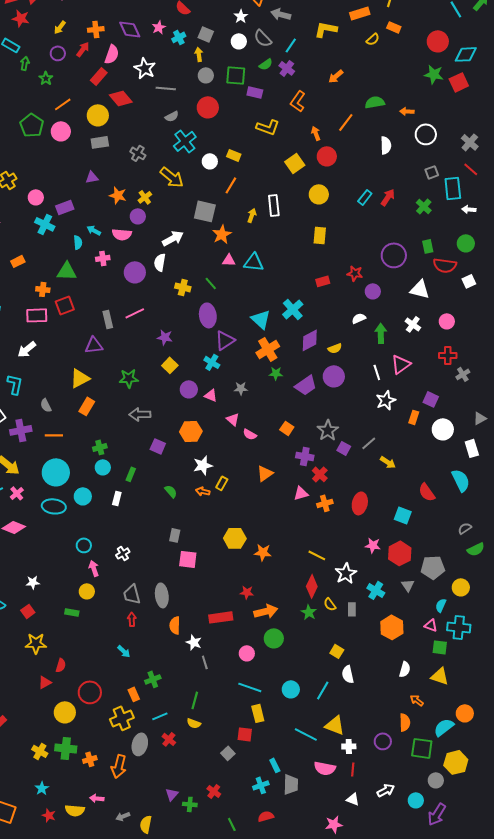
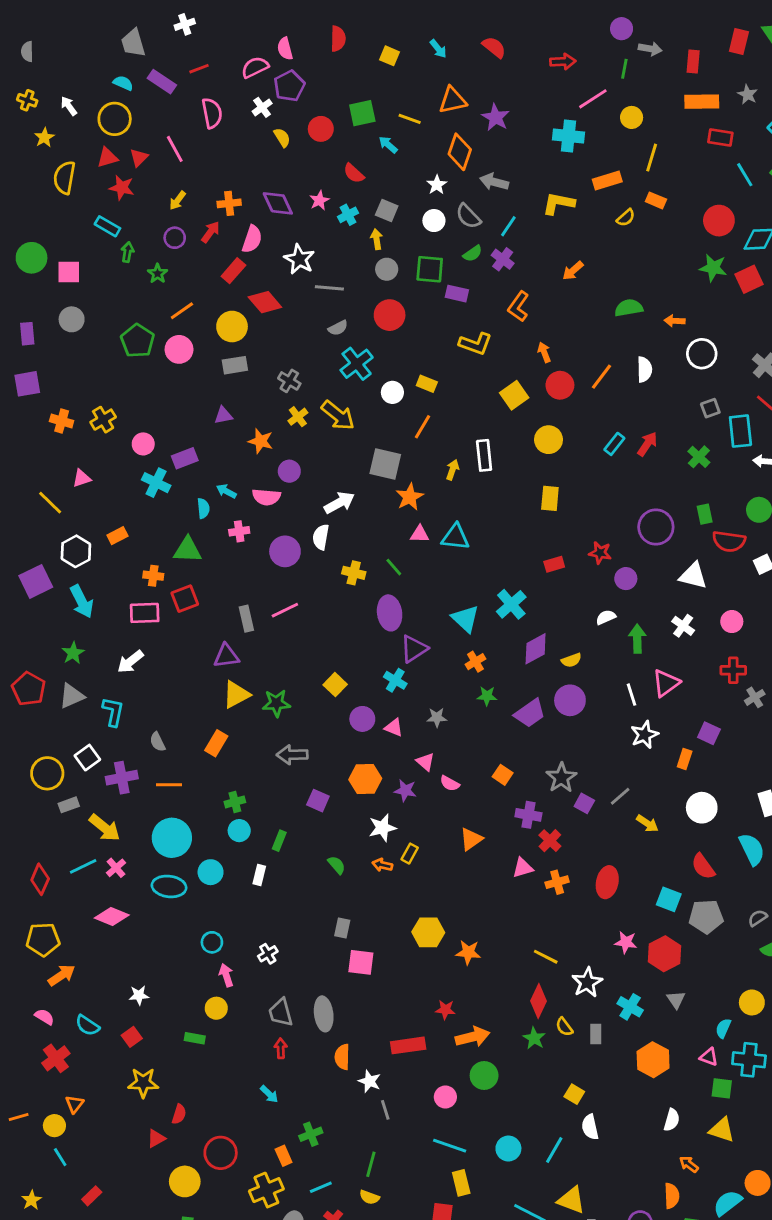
orange line: (346, 122) -> (601, 377), moved
yellow cross: (145, 197) -> (298, 417), moved
purple star: (165, 337) -> (405, 791), moved
orange cross: (268, 349) -> (475, 662), size x0.6
yellow triangle: (80, 378) -> (236, 695), moved
white circle: (443, 429) -> (702, 808), moved
gray pentagon: (433, 567) -> (706, 917), moved

